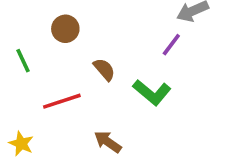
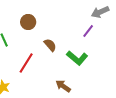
red line: (62, 101) -> (26, 63), turned -40
brown arrow: (108, 142) -> (63, 86), moved

